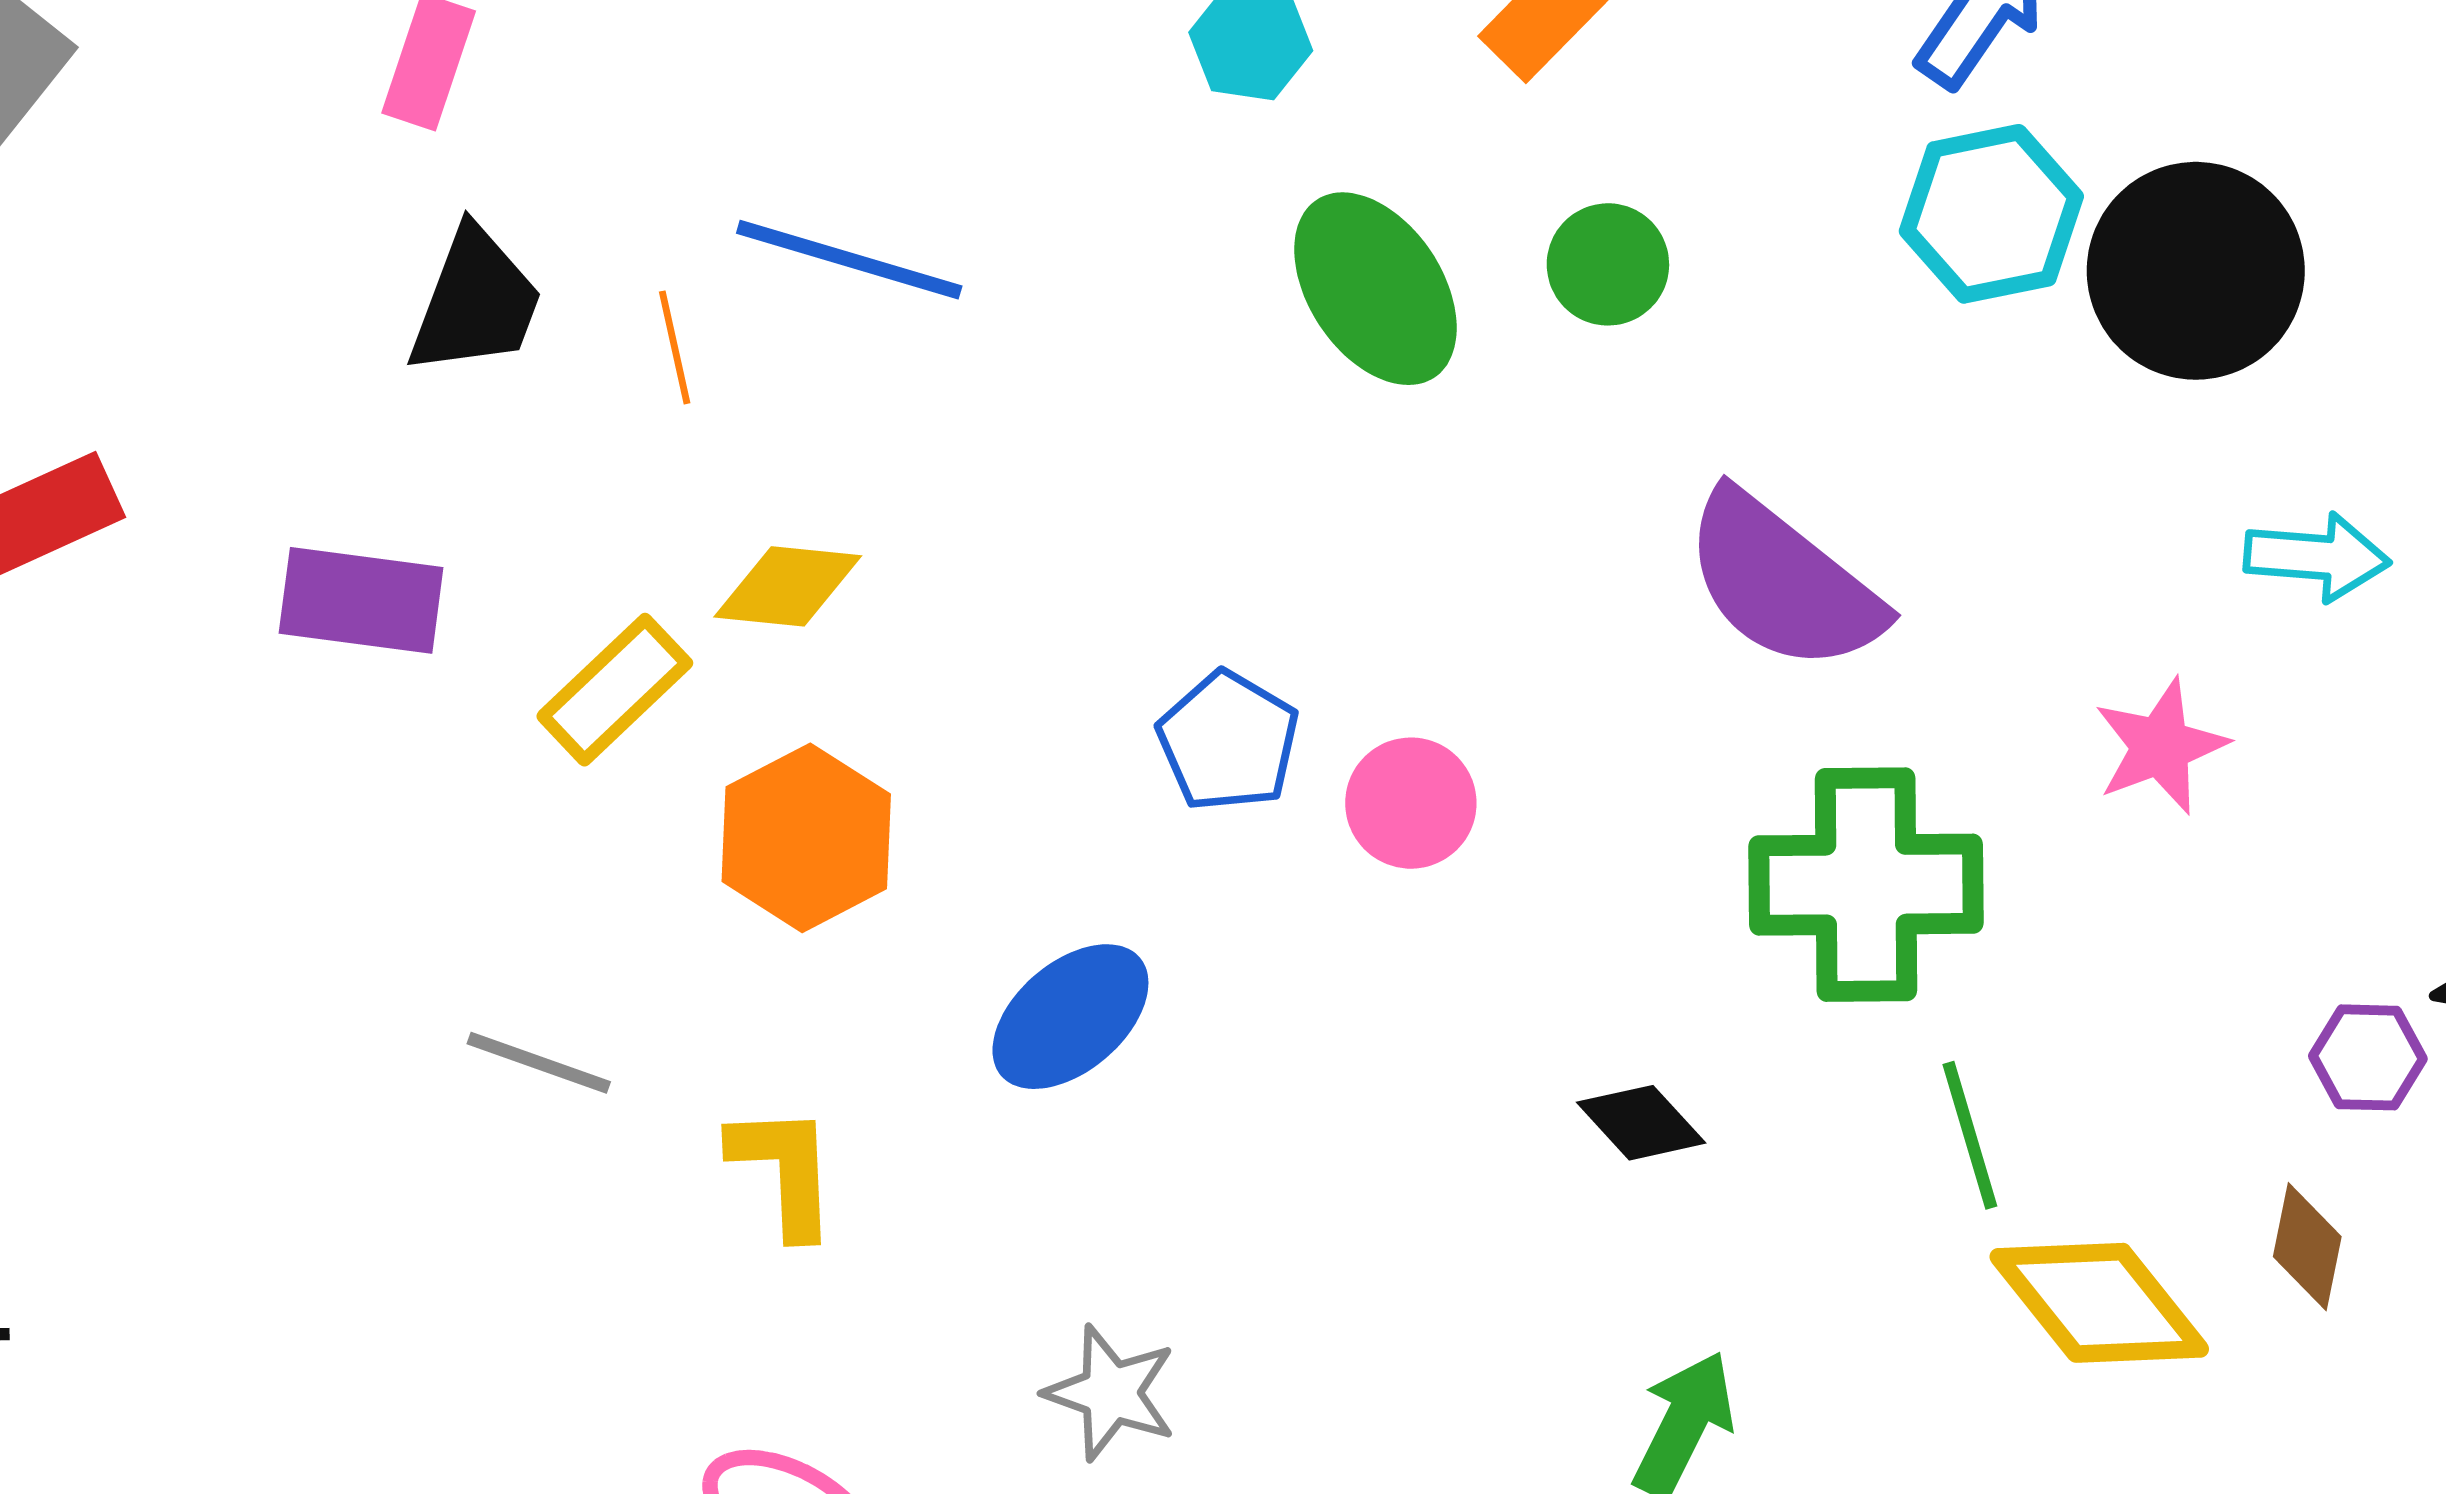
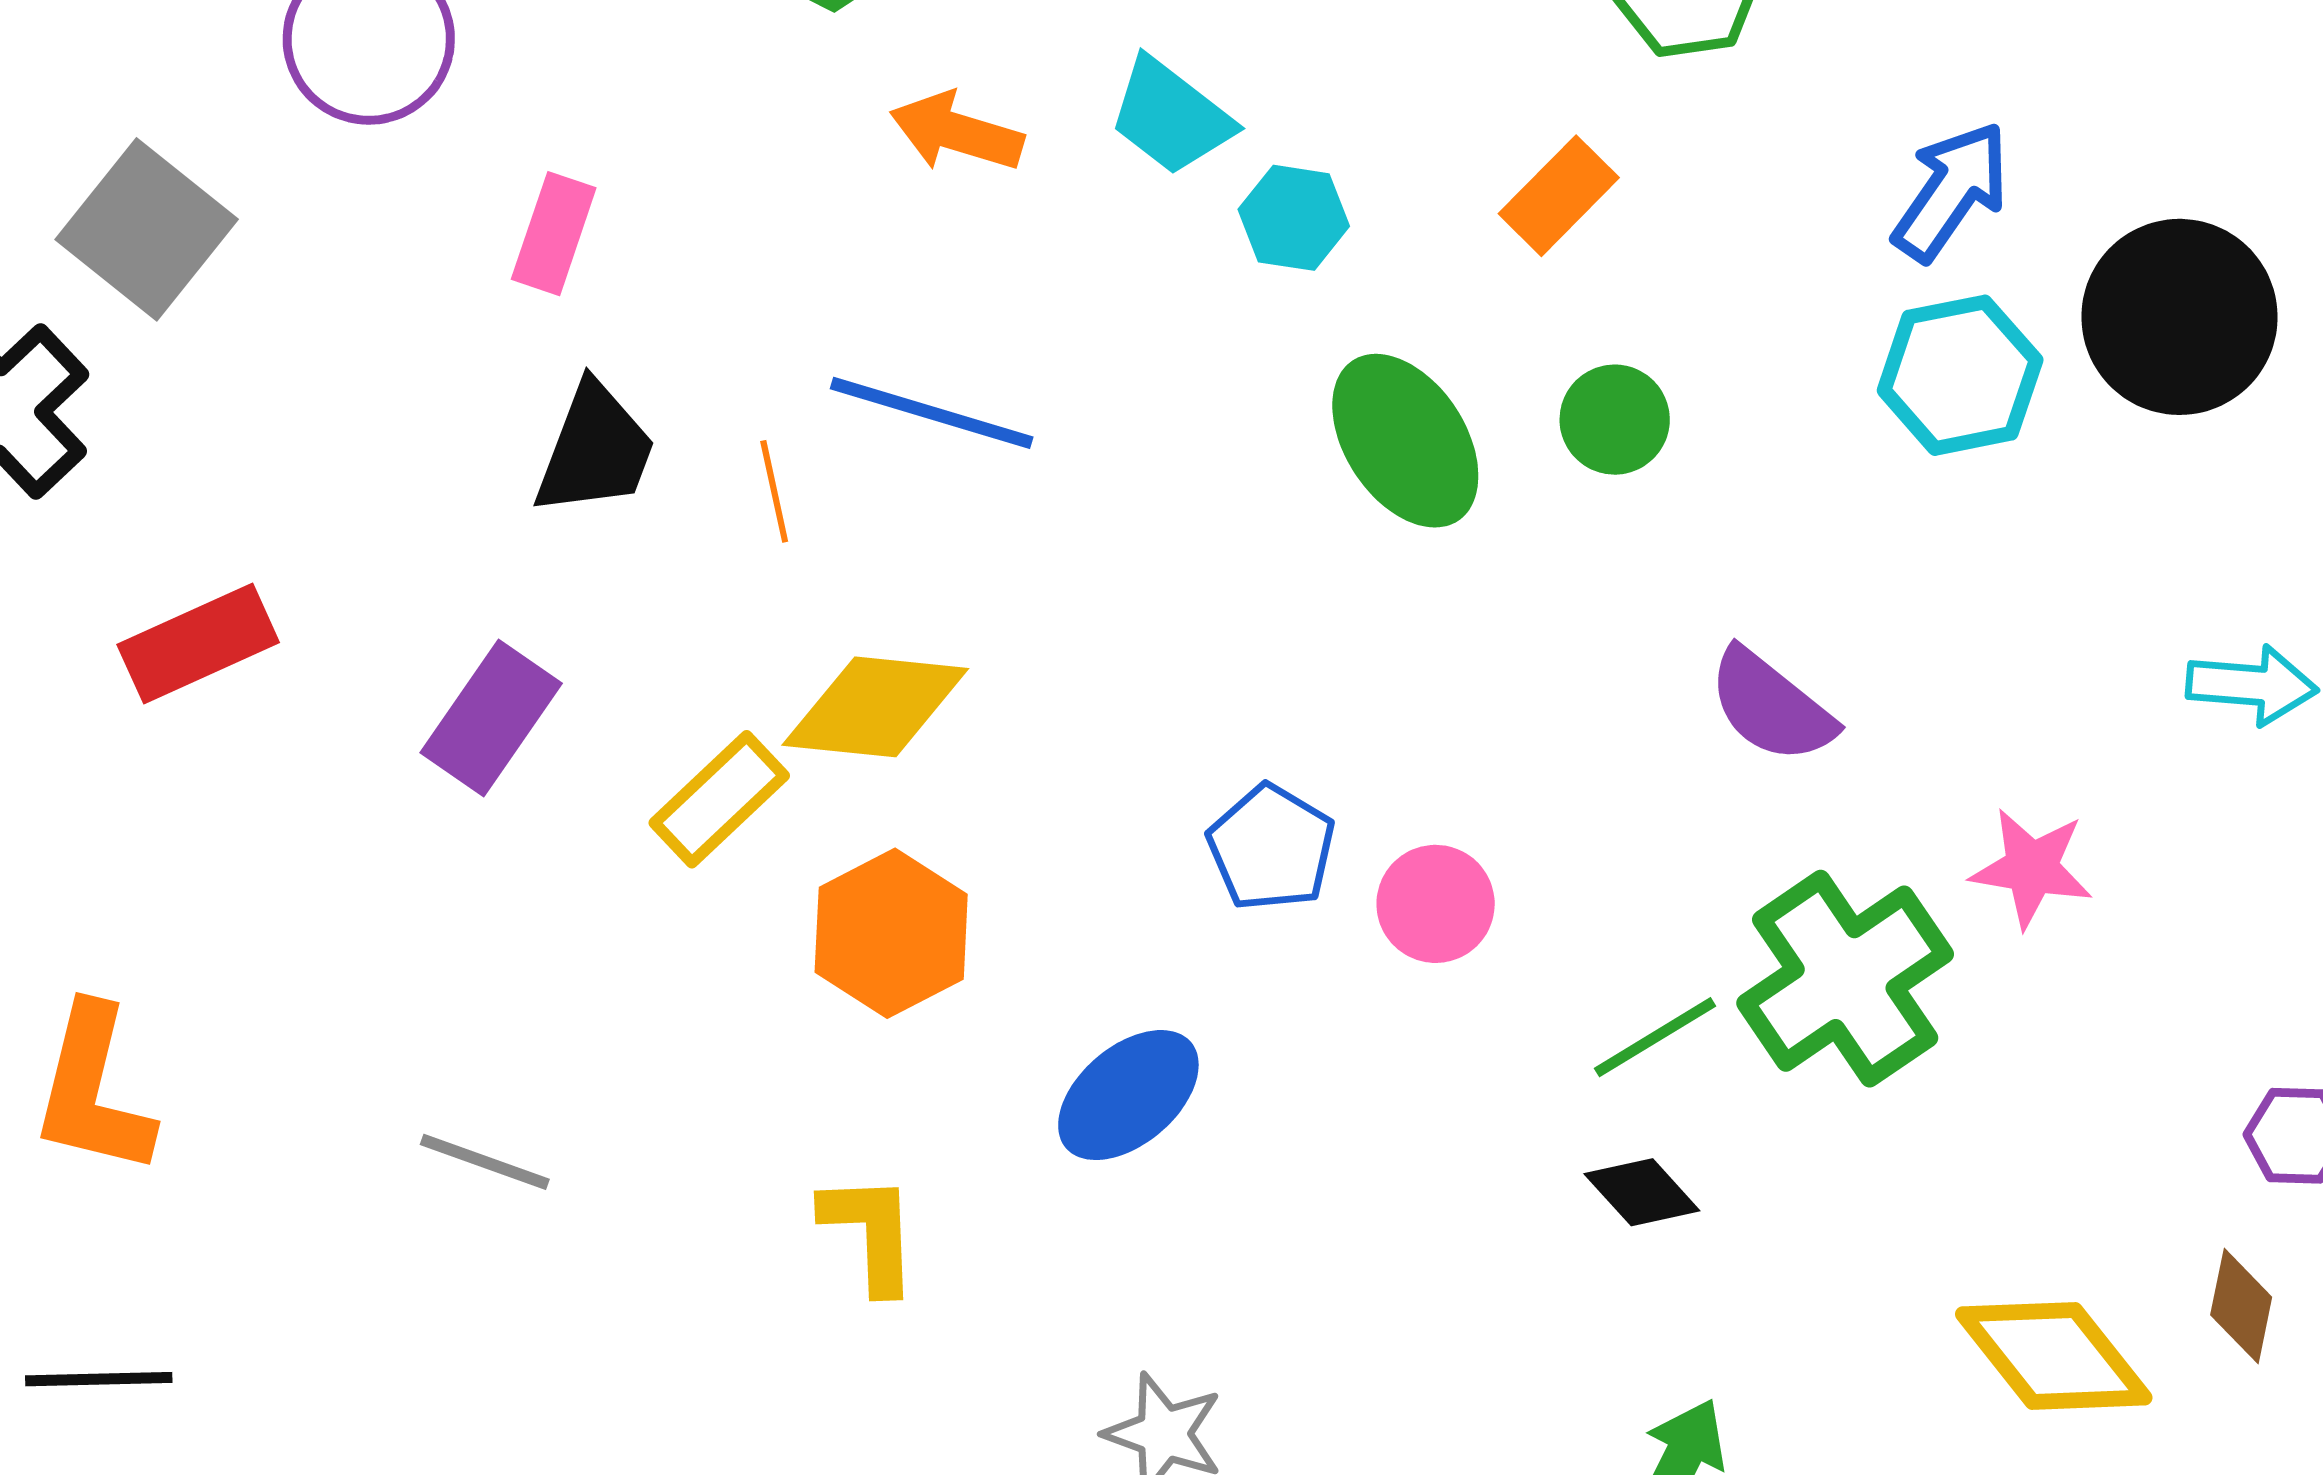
black circle: (2196, 271) -> (2179, 317), moved
purple semicircle: (1783, 582) -> (1771, 706), size x0.7
yellow diamond: (788, 586) -> (875, 707), size x1.4
purple rectangle: (361, 600) -> (491, 718), turned -63
pink star: (2160, 746) -> (2032, 868), moved, turned 30
green cross: (1866, 885) -> (1845, 979), turned -34
gray line: (539, 1063) -> (485, 1162), moved
green line: (1970, 1135) -> (1655, 1037), moved, turned 75

